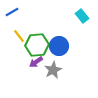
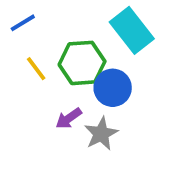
cyan rectangle: (82, 16) -> (132, 30), moved, size x1.6
green hexagon: (37, 45) -> (82, 63), moved

